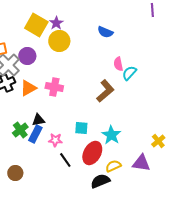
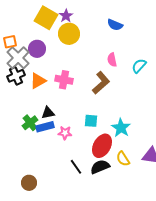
pink semicircle: (118, 64) -> (112, 60), moved
brown L-shape: (105, 91) -> (101, 83), moved
blue rectangle: (35, 134) -> (45, 127), turned 48
black line: (65, 160) -> (76, 167), moved
yellow semicircle: (113, 166) -> (123, 159), turned -98
brown circle: (15, 173) -> (29, 183), moved
black semicircle: (100, 181) -> (100, 167), moved

